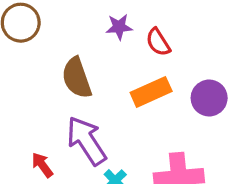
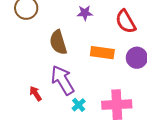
red semicircle: (158, 42) -> (126, 22), moved, size x1.4
orange rectangle: (151, 92) -> (102, 53), turned 30

